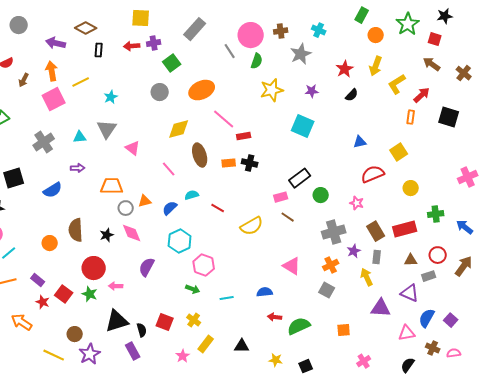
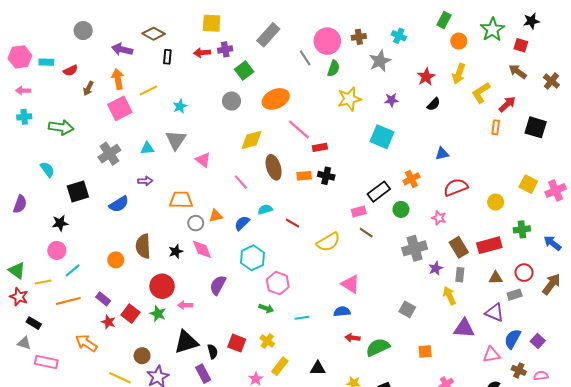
yellow square: (399, 152) -> (528, 184), moved, turned -30
orange cross: (331, 265) -> (411, 179), moved
pink triangle: (292, 266) -> (350, 284), moved

